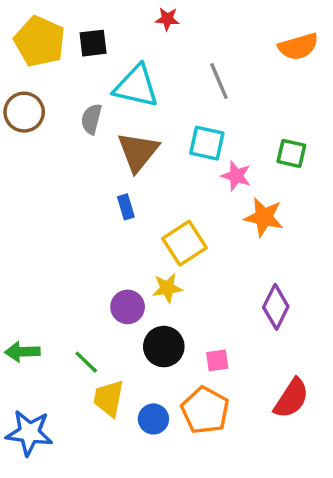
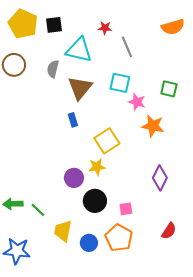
red star: (167, 19) -> (105, 28), moved
green line: (86, 362) -> (38, 210), moved
red semicircle: (291, 398) -> (169, 231), size x0.7

